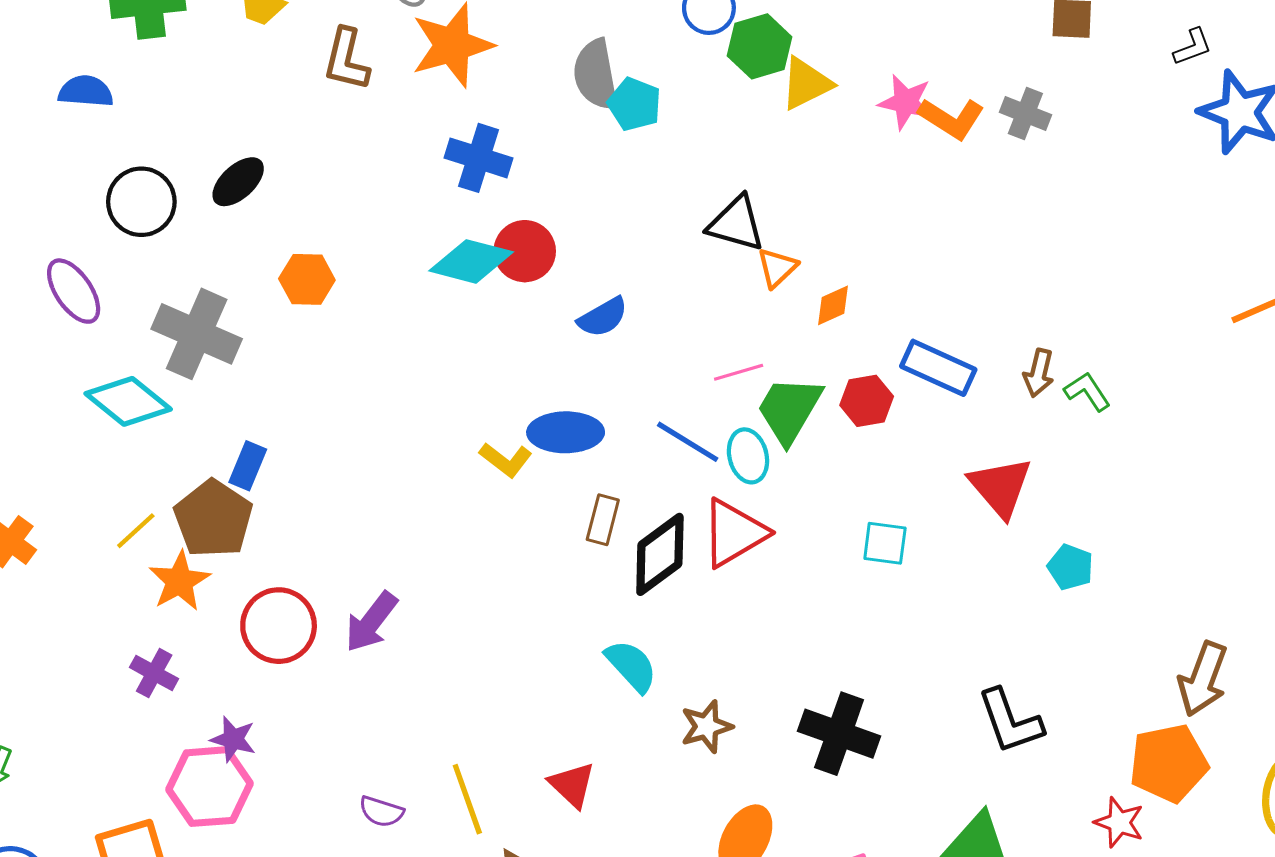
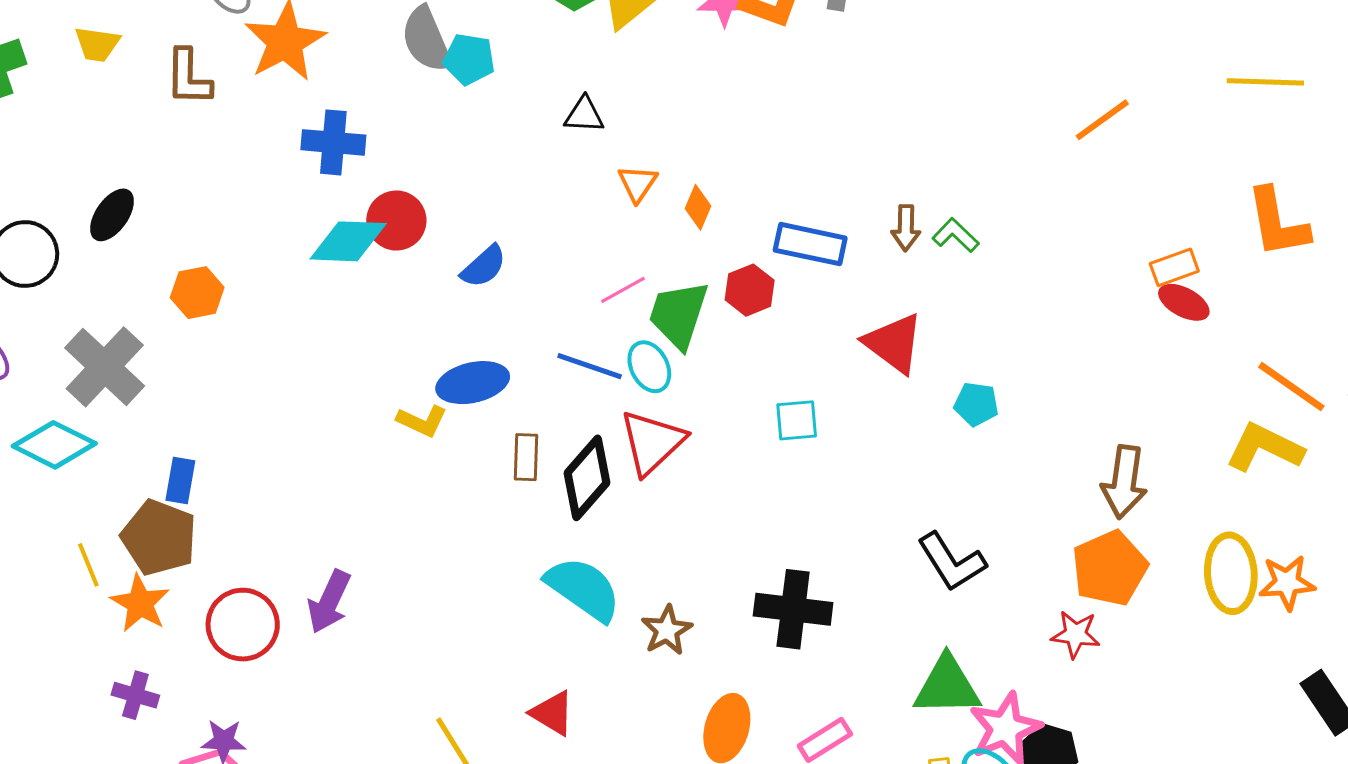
black triangle: (736, 224) -> (584, 115), moved, size x0.7
orange diamond: (833, 305) -> (698, 207), turned -30
gray cross: (197, 334) -> (105, 367), turned 32
yellow line: (136, 531) -> (88, 565), turned -57
cyan semicircle: (631, 666) -> (583, 589), size x1.4

